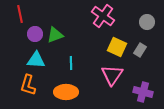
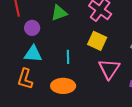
green triangle: (55, 35) -> (59, 13), moved
yellow square: (117, 47) -> (97, 41), moved

